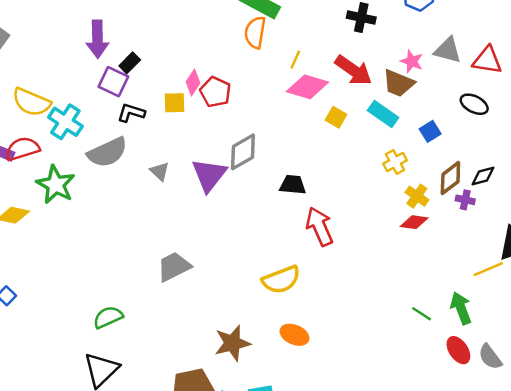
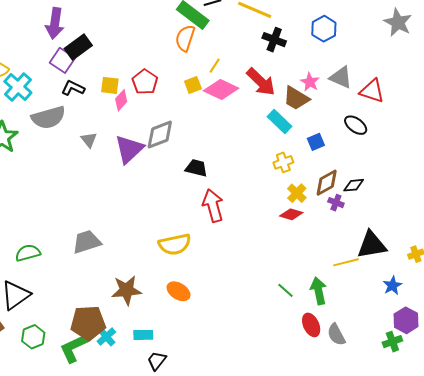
black rectangle: (130, 63) -> (78, 47), size x1.5
pink diamond: (193, 82) -> (121, 100), moved
yellow square: (336, 117) -> (193, 85), moved, turned 30
gray trapezoid: (174, 267) -> (87, 242), moved

